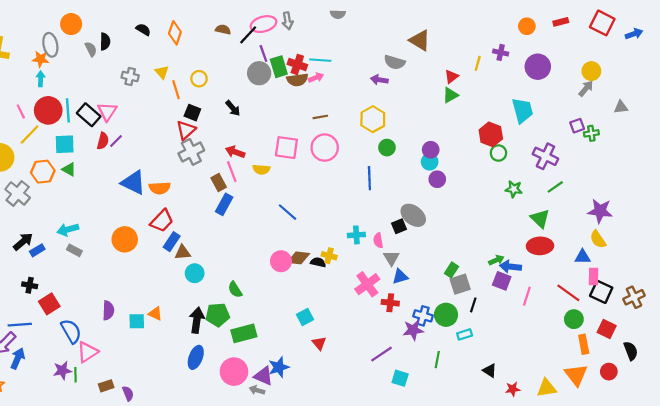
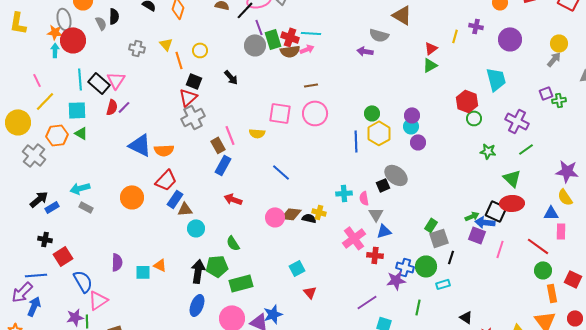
red circle: (48, 110) -> (73, 40), moved
yellow hexagon: (373, 119) -> (379, 133), moved
red arrow: (235, 152) -> (233, 199), moved
black square: (601, 292) -> (496, 211), moved

